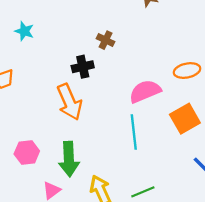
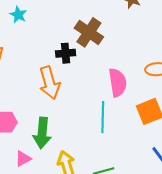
brown cross: (106, 40) -> (89, 32), size x1.8
pink semicircle: (145, 91) -> (118, 82), turned 96

